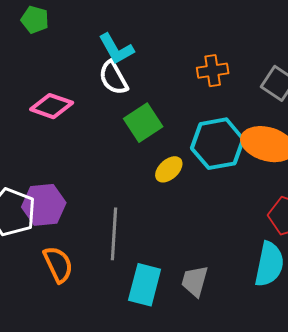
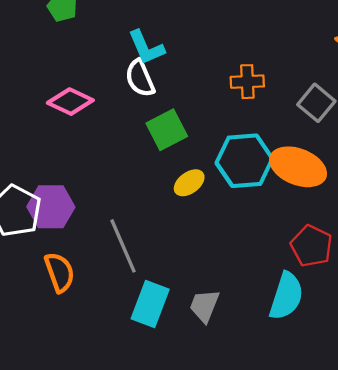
gray line: (114, 234) -> (123, 246), turned -33

